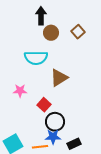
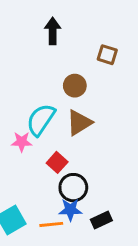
brown square: (78, 32) -> (107, 55), turned -32
brown circle: (51, 33) -> (75, 86), moved
cyan semicircle: (36, 58) -> (41, 120), moved, turned 125

